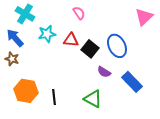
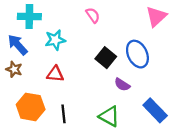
cyan cross: (25, 14) -> (29, 16), turned -30
pink triangle: (144, 17) -> (156, 16), moved
red triangle: (71, 40) -> (55, 74), moved
blue rectangle: (132, 82) -> (155, 110), moved

